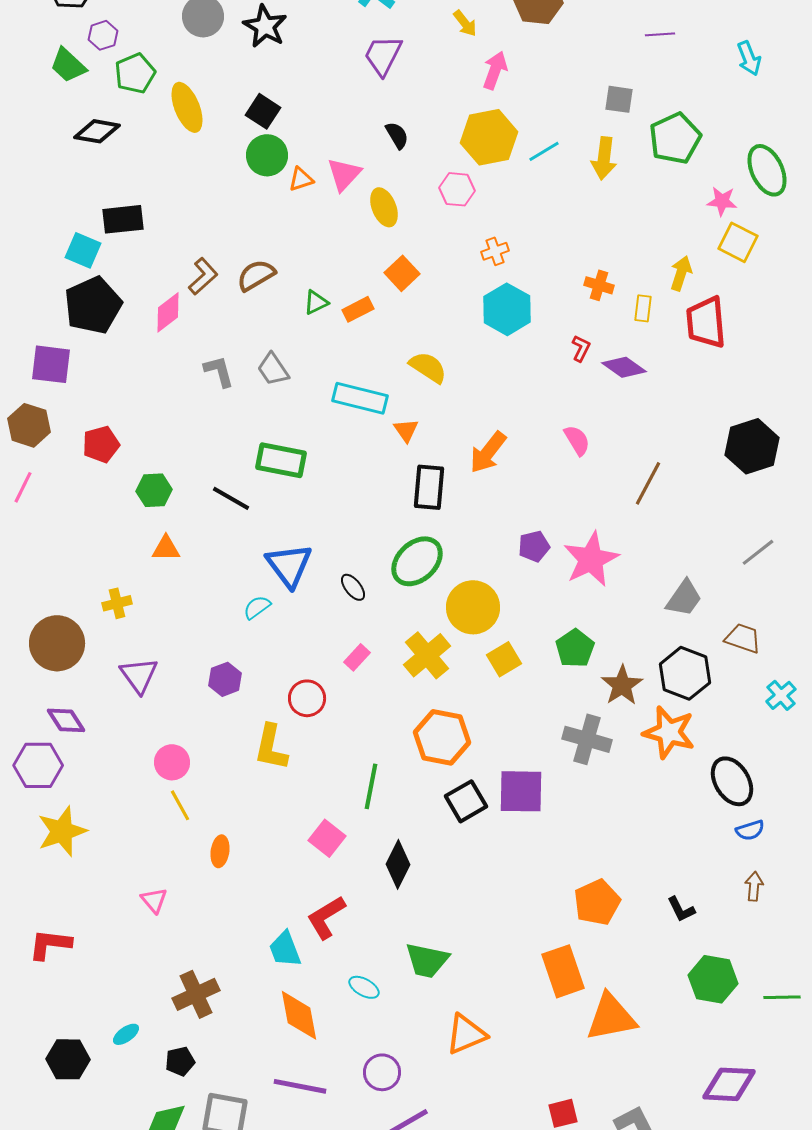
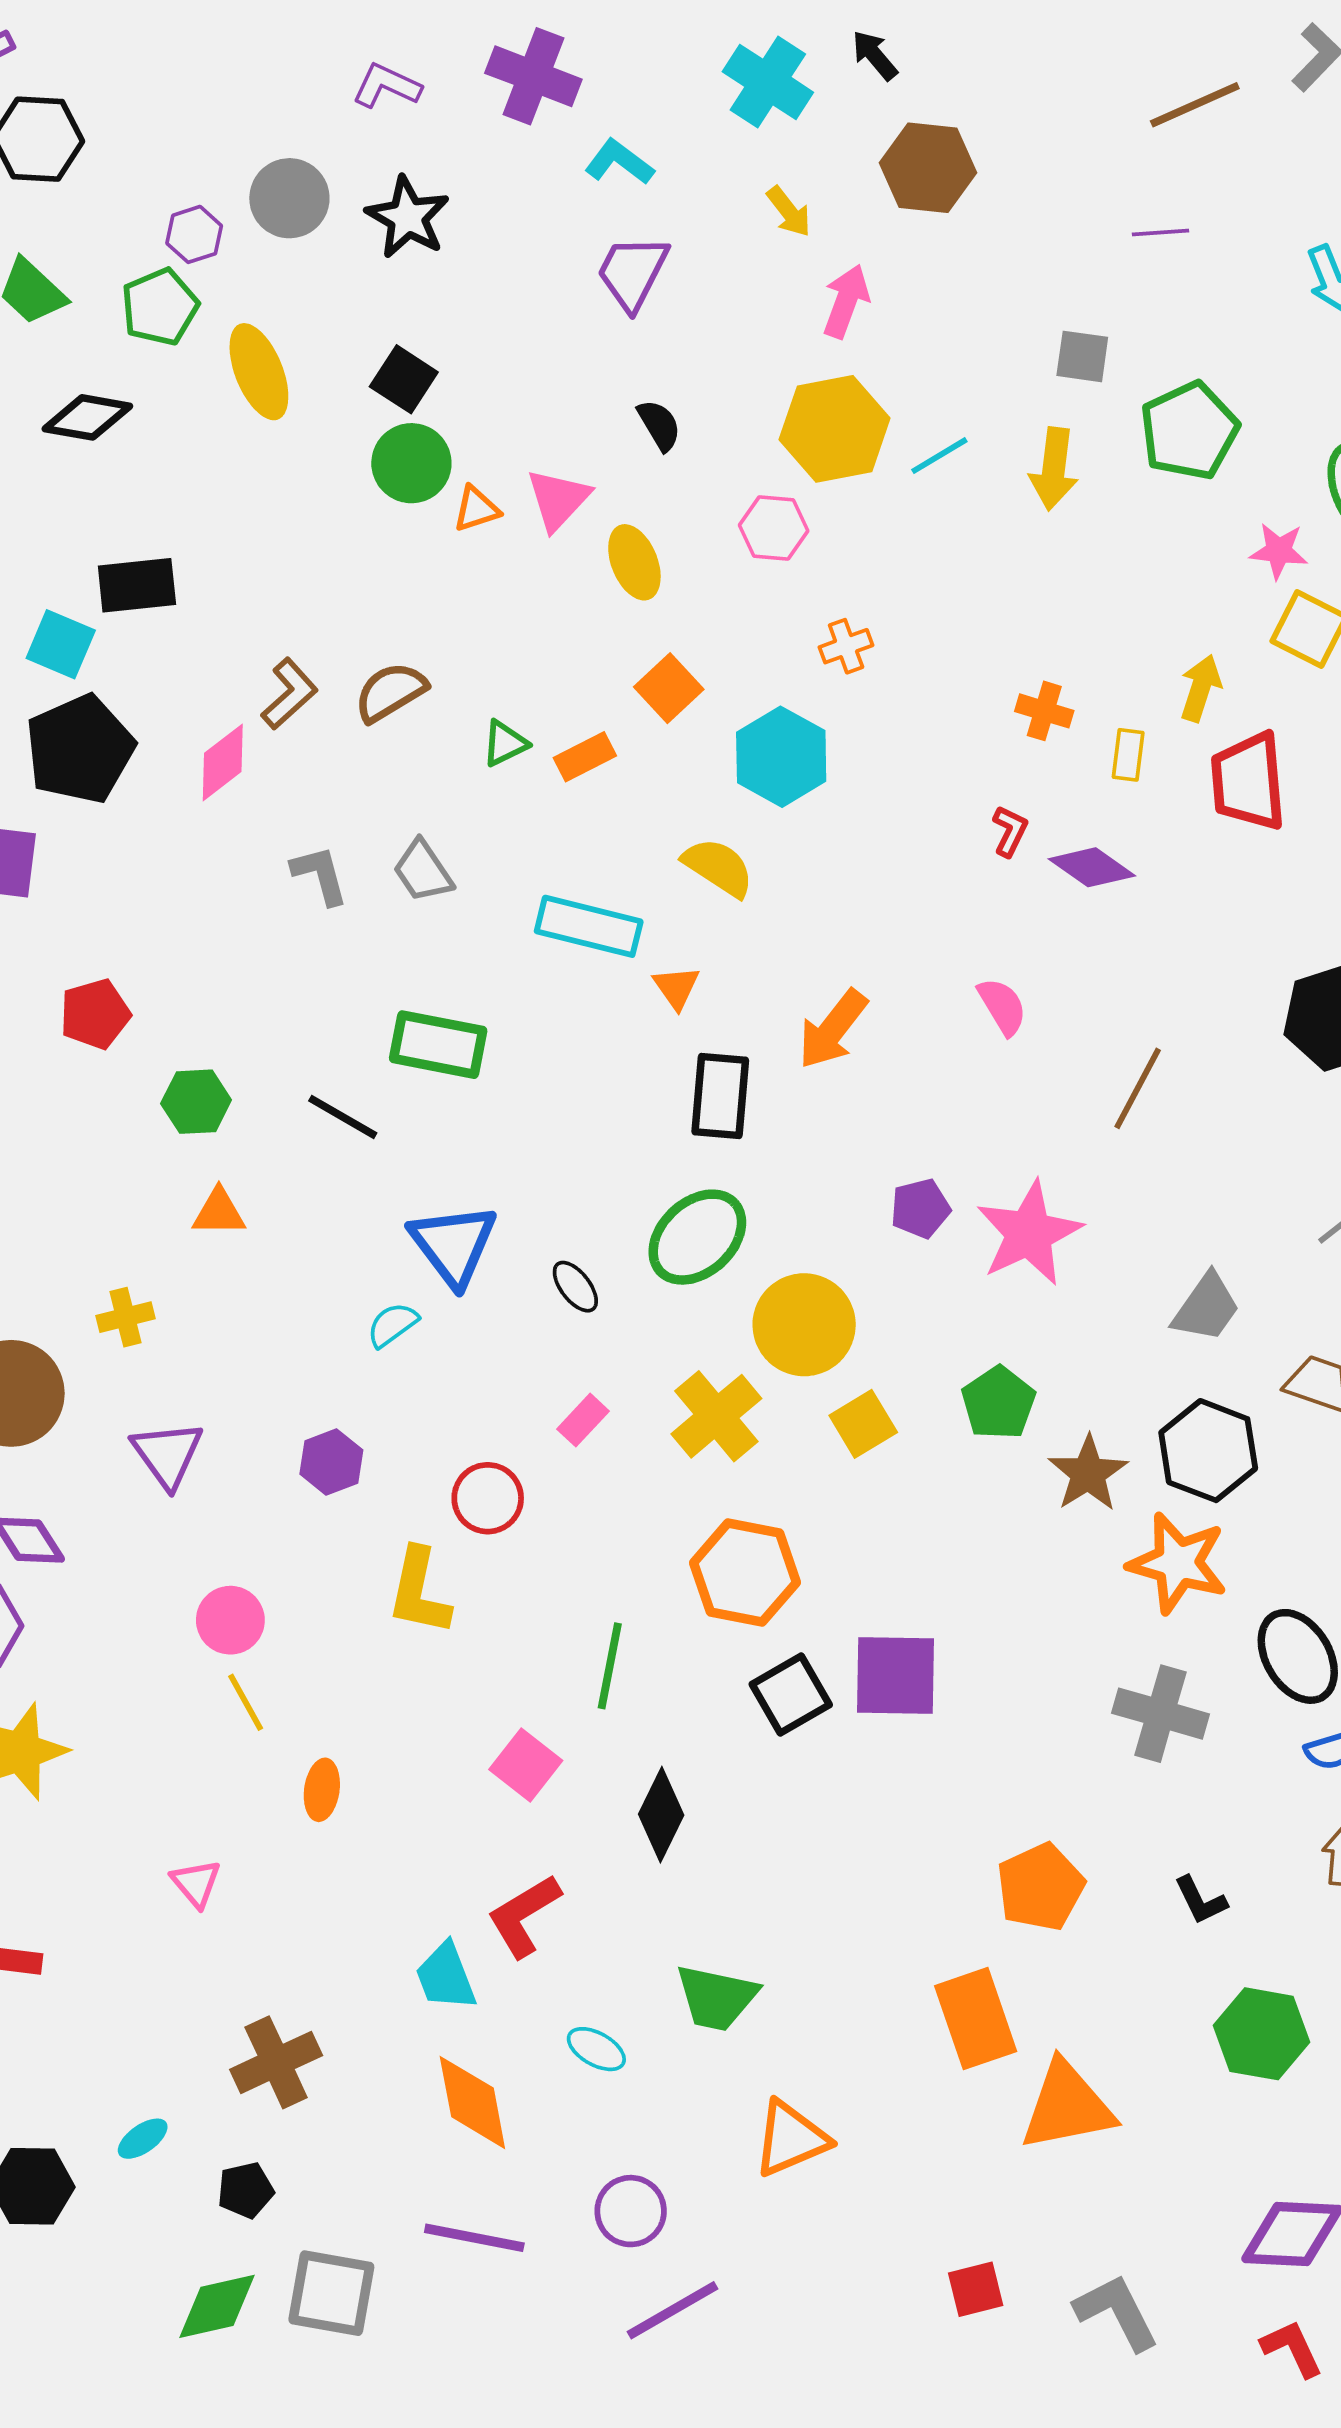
purple hexagon: (103, 35) -> (194, 234), moved
cyan hexagon: (507, 309) -> (781, 757), moved
gray cross: (587, 739) -> (1161, 1714), moved

